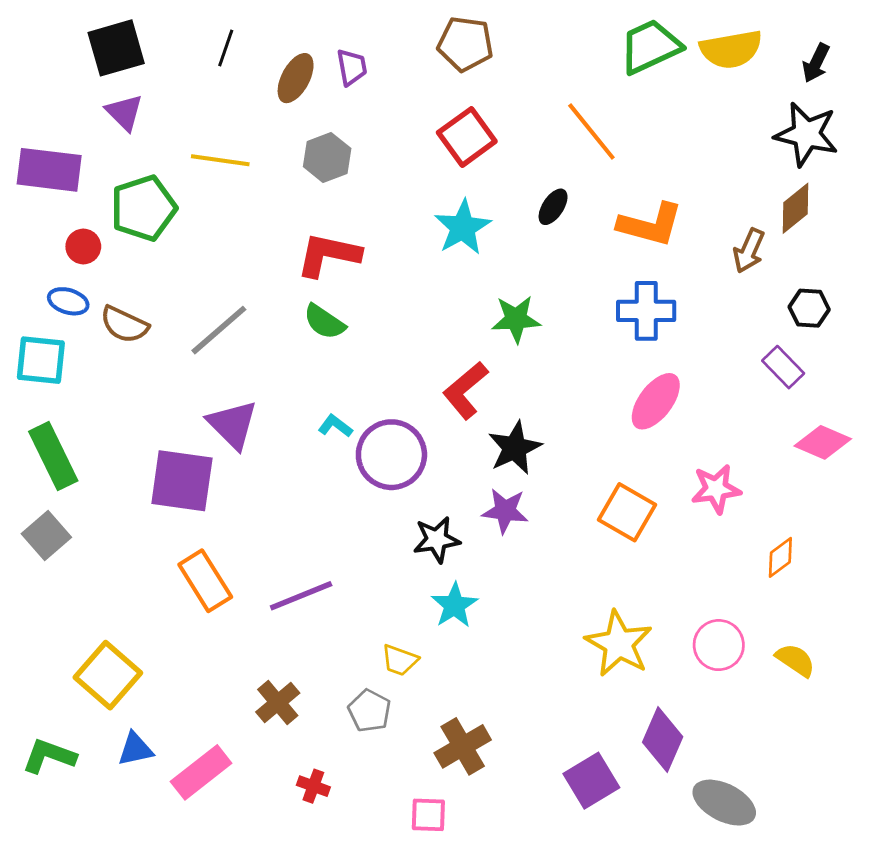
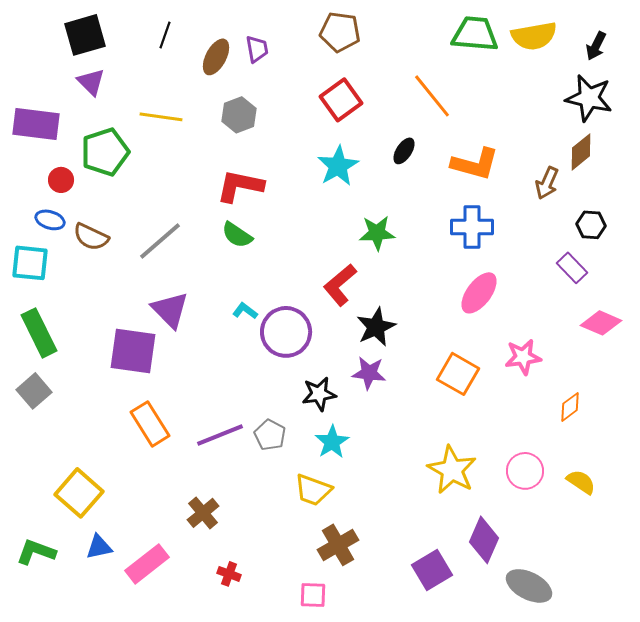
green trapezoid: (650, 47) -> (475, 34), turned 30
yellow trapezoid: (400, 660) -> (313, 490), moved, size x1.4
gray pentagon: (370, 711) -> (270, 435), moved

